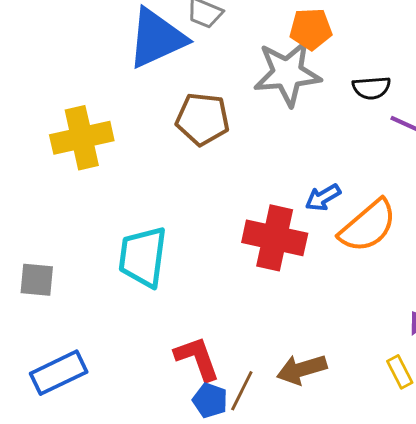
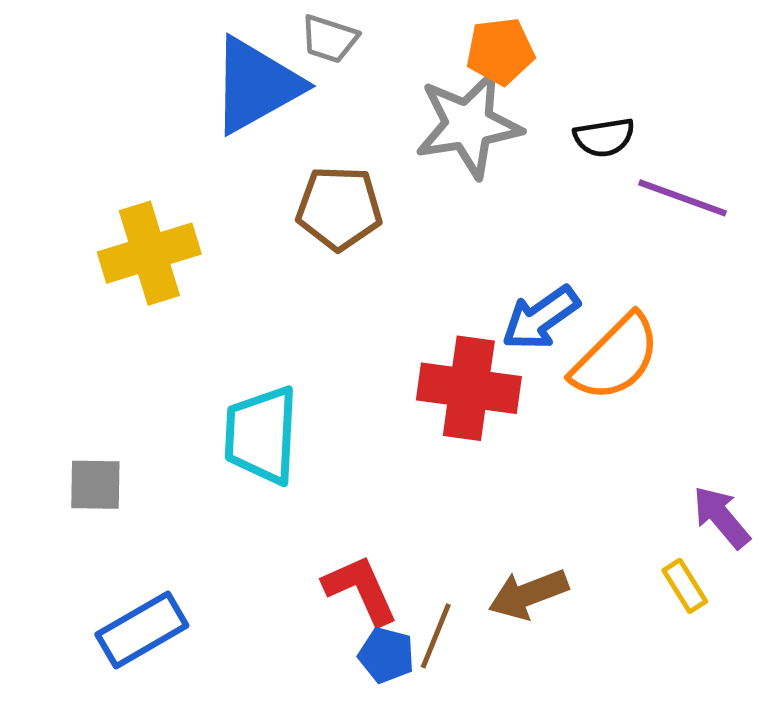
blue arrow: (323, 197) -> (541, 318), size x1.4

